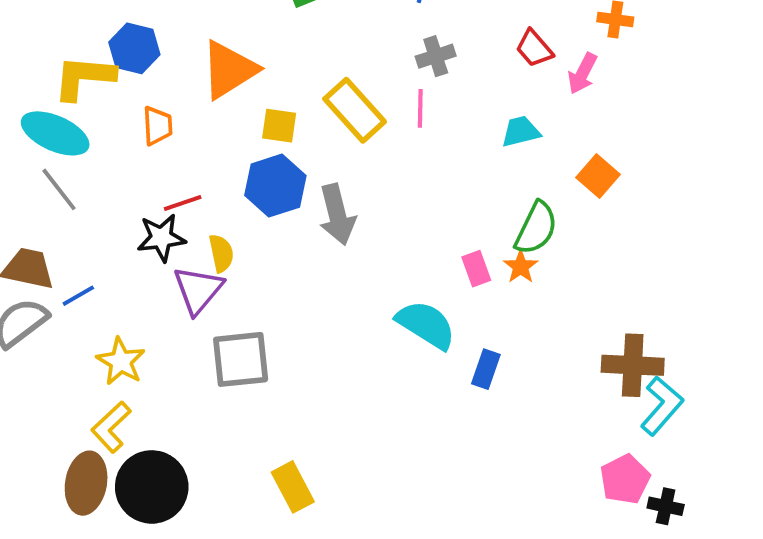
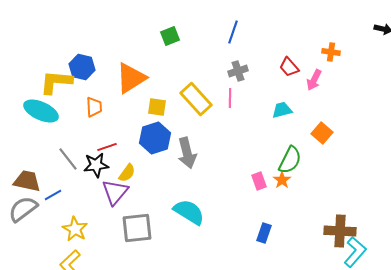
gray line: (59, 189) -> (68, 159), moved
yellow semicircle: (221, 253) -> (127, 173), turned 48
cyan semicircle: (426, 325) -> (189, 212), moved

